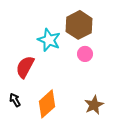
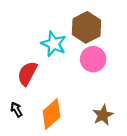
pink circle: (85, 54) -> (93, 59), size x1.5

